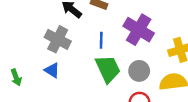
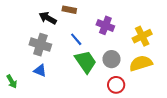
purple cross: (139, 30) -> (105, 25), size x0.7
blue line: (101, 40) -> (76, 39), turned -32

